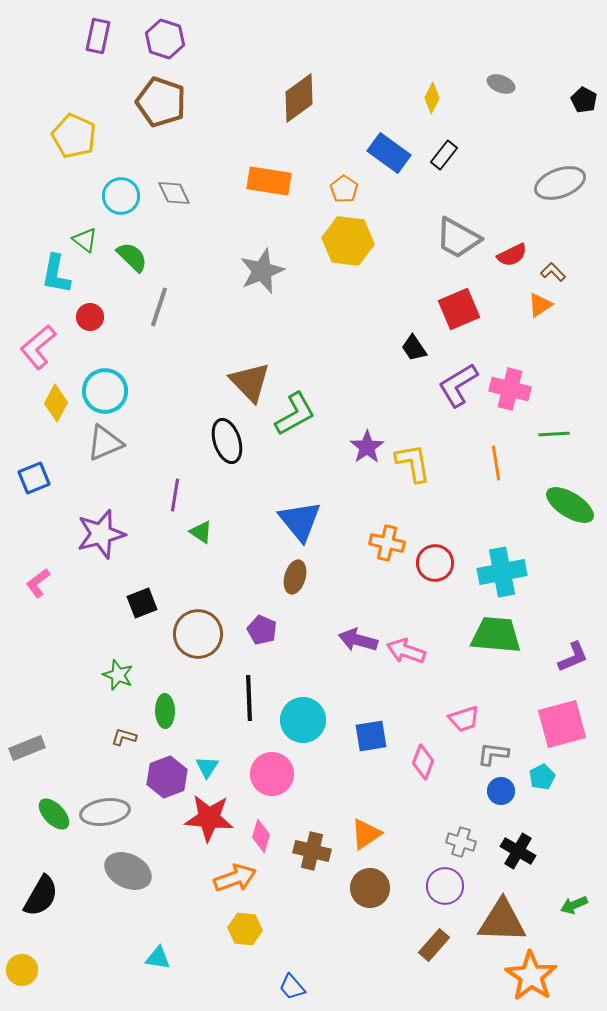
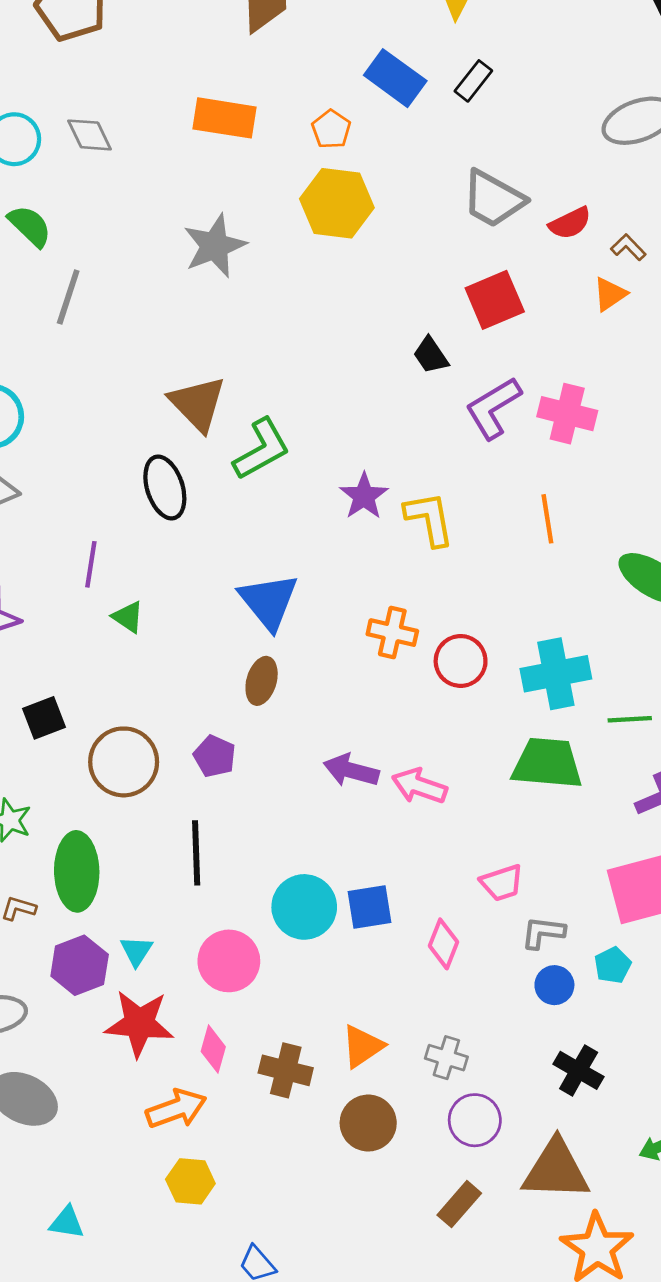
green line: (554, 434) -> (630, 719), moved
green ellipse: (165, 711) -> (77, 871), size x1.6
cyan circle: (303, 720) -> (304, 907), moved
gray cross: (461, 842) -> (446, 1058), moved

